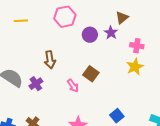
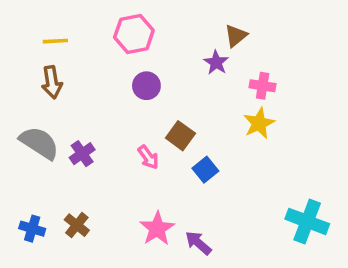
purple circle: (90, 35) -> (146, 86), moved
brown arrow: (50, 60) -> (52, 82), moved
blue square: (117, 116) -> (205, 170), moved

